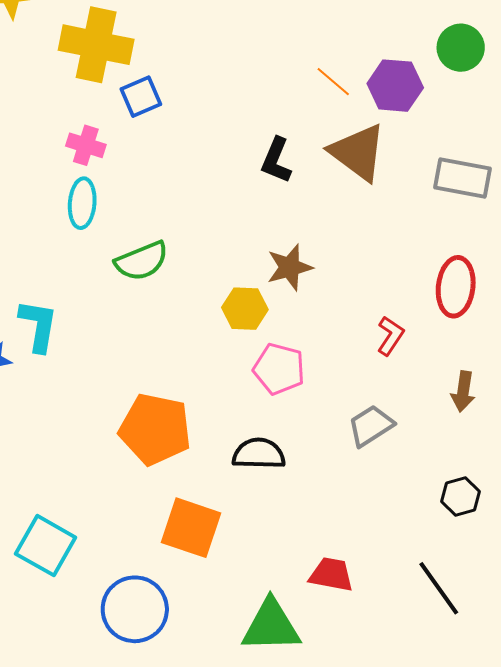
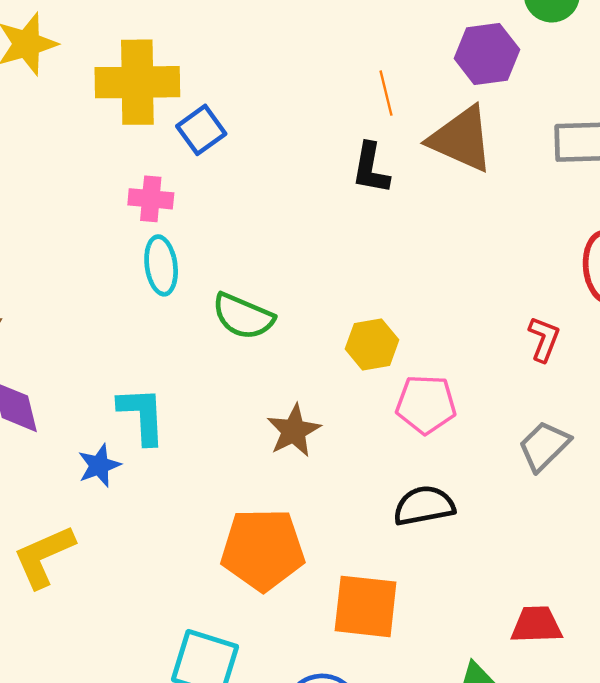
orange line: (333, 82) -> (386, 93), moved, turned 48
green semicircle: (142, 261) -> (243, 316), turned 58
brown star: (290, 267) -> (294, 431), moved
orange pentagon: (155, 429) -> (263, 550), moved

